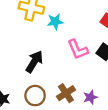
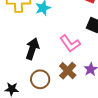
pink L-shape: (78, 49) -> (70, 43), moved

